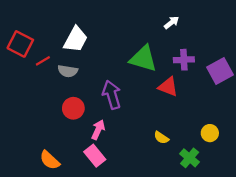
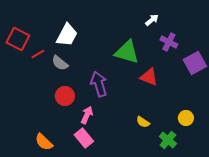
purple cross: (184, 60) -> (169, 42), moved, turned 30
gray semicircle: (68, 71) -> (60, 63), turned 30

